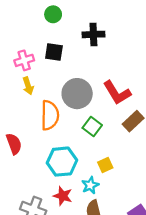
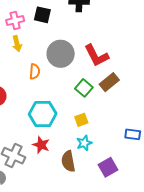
orange semicircle: (50, 115) -> (35, 72), size x0.6
green square: (92, 126) -> (84, 88), moved
cyan star: (90, 185) -> (84, 143), moved

